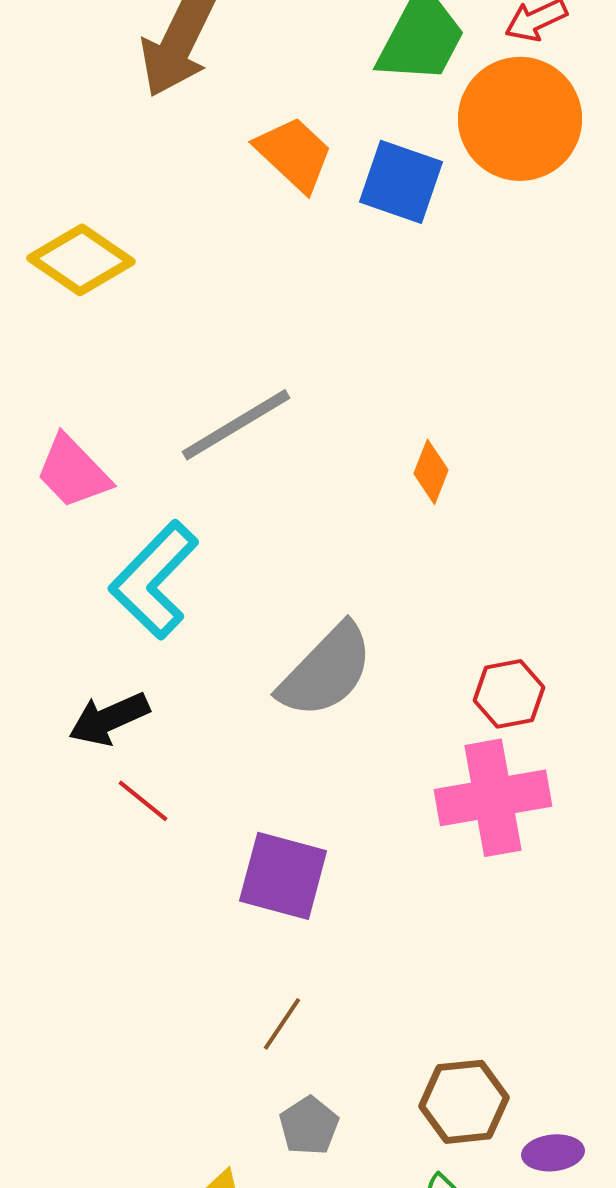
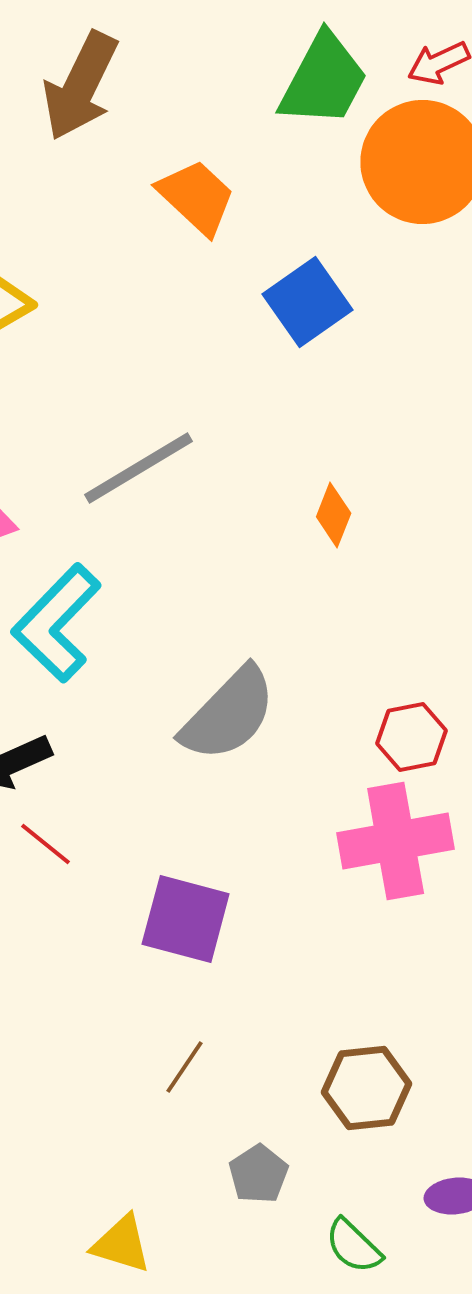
blue square: (401, 182) -> (308, 302), moved, turned 36
brown hexagon: (464, 1102) -> (367, 1088), moved
gray pentagon: (309, 1126) -> (259, 1174), moved

